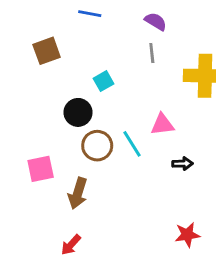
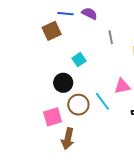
purple semicircle: (156, 21) -> (89, 13), moved
brown square: (47, 51) -> (52, 31), moved
pink square: (41, 169) -> (53, 117), moved

